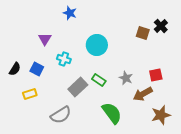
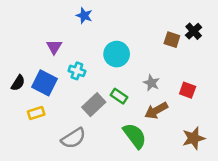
blue square: (37, 69) -> (44, 83), size x1.5
red square: (156, 75) -> (188, 90), turned 32
gray star: (126, 78) -> (151, 83), moved
brown arrow: (143, 94) -> (156, 111), moved

